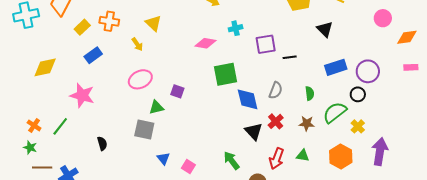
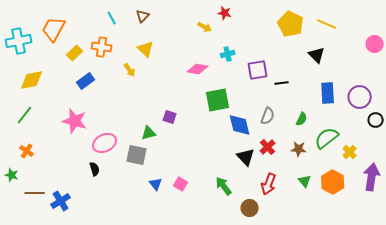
yellow diamond: (45, 67) -> (32, 80), moved
blue rectangle: (336, 67) -> (328, 93), turned -75
pink ellipse: (140, 79) -> (105, 143), moved
green semicircle: (310, 93) -> (302, 119), turned 32
black circle: (358, 94) -> (376, 120), moved
green line: (60, 126) -> (25, 115), moved
green star: (30, 147) -> (12, 175), moved
green triangle: (303, 156) -> (305, 181), moved, turned 40
pink square: (188, 167) -> (181, 184), moved

